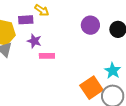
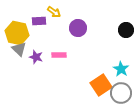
purple circle: (90, 25) -> (78, 28), moved
purple star: (34, 41) -> (36, 57), moved

